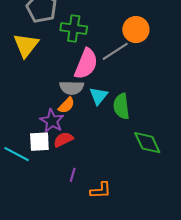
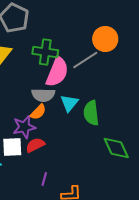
green cross: (74, 28) -> (45, 52), moved
purple star: (52, 121) -> (24, 127), turned 30

